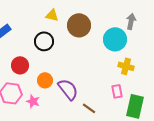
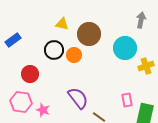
gray arrow: (131, 21) -> (141, 20), moved
yellow cross: (126, 66) -> (146, 66), moved, turned -35
orange circle: (45, 80) -> (74, 55), moved

